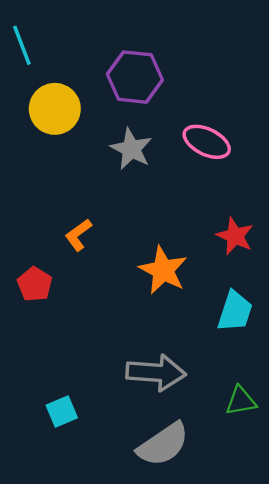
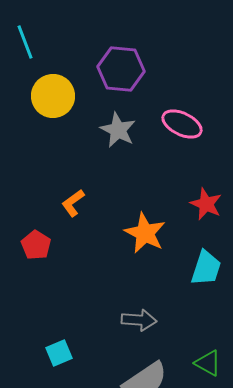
gray arrow: (156, 373) -> (139, 320), size x0.7
green triangle: (241, 401) -> (208, 363), moved, turned 40

